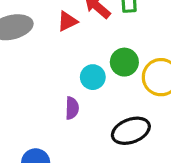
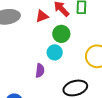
green circle: (124, 62) -> (61, 34), moved

